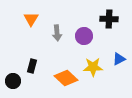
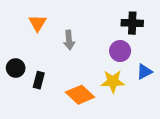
purple circle: (84, 36) -> (120, 51), moved
black circle: (13, 81) -> (16, 68), moved

